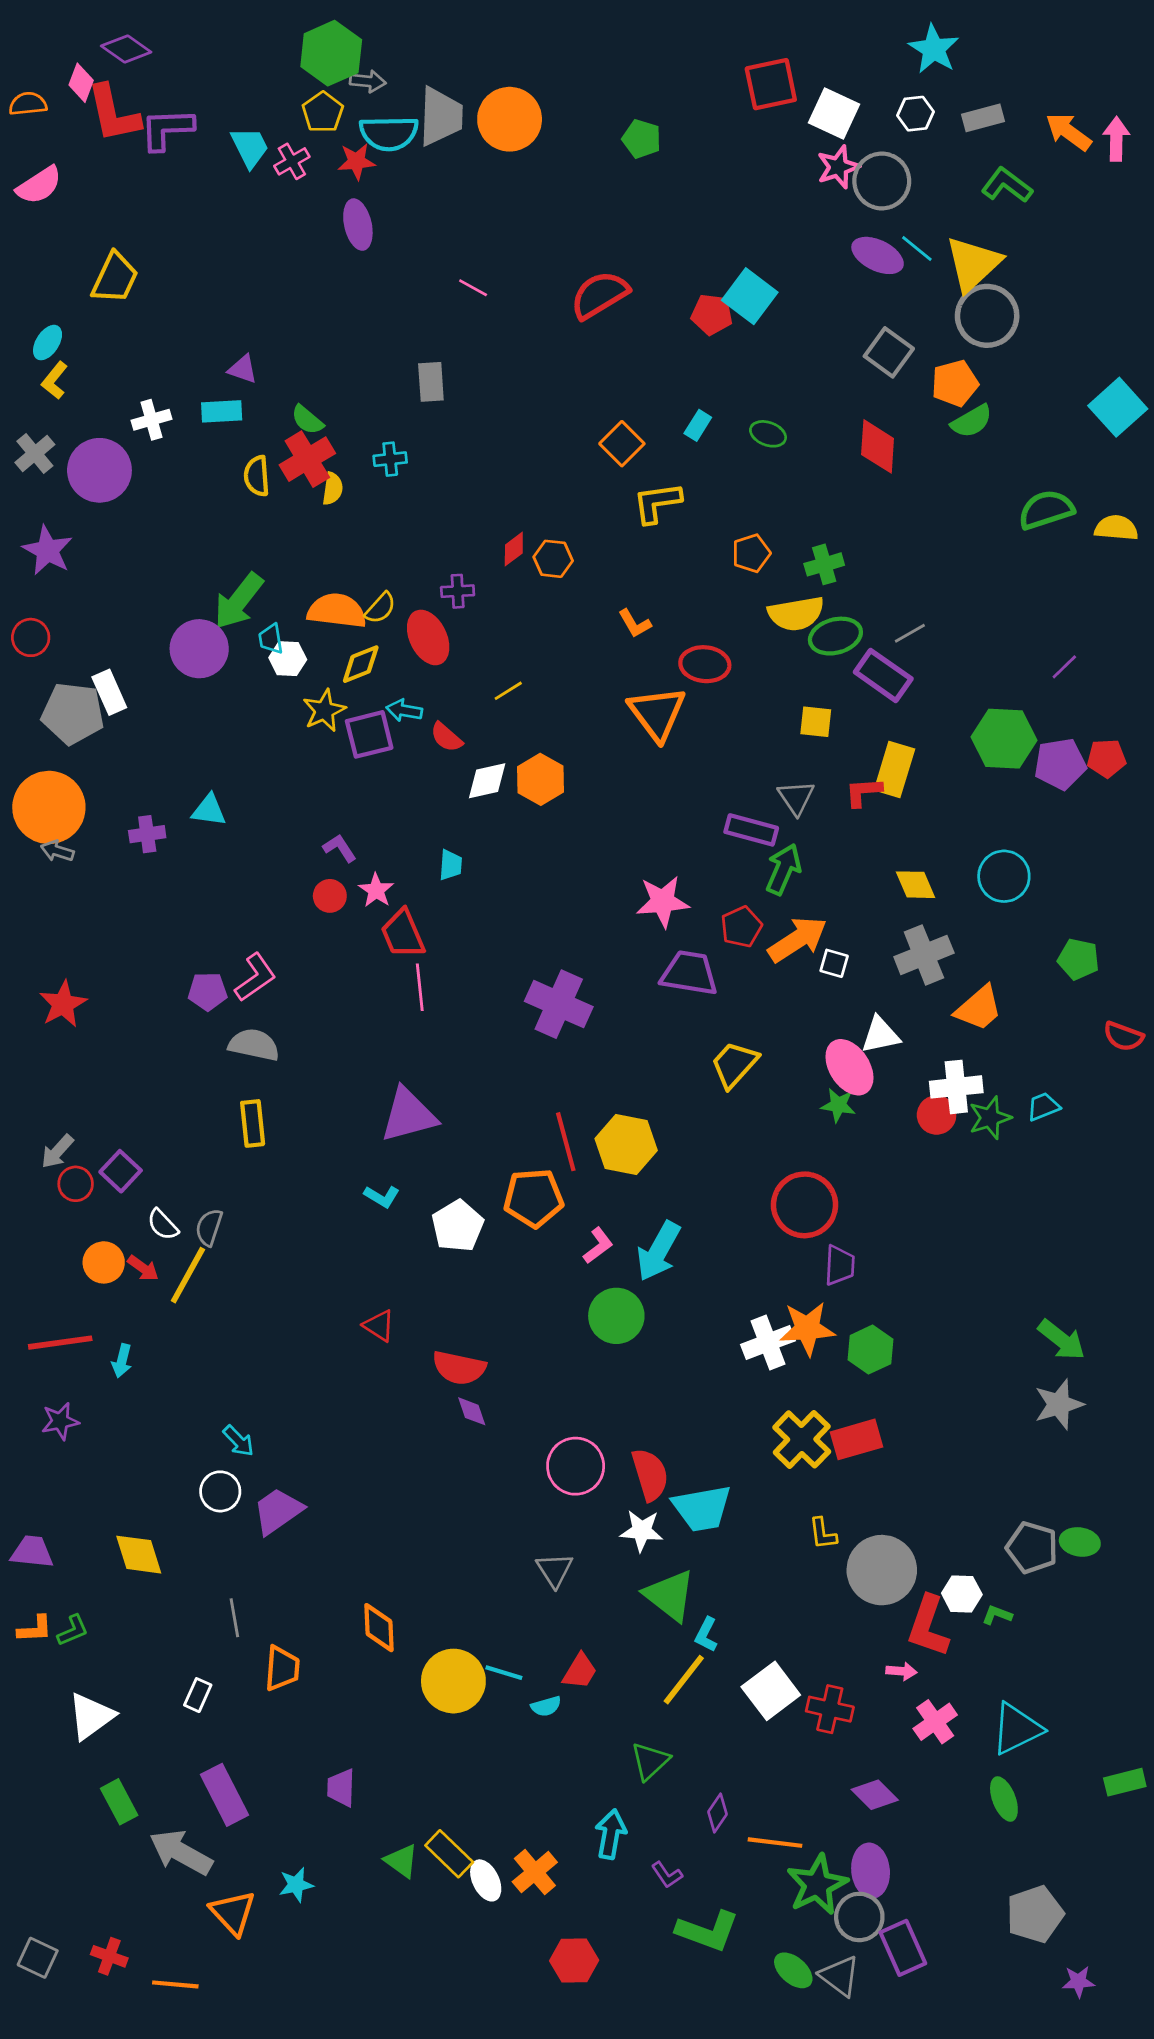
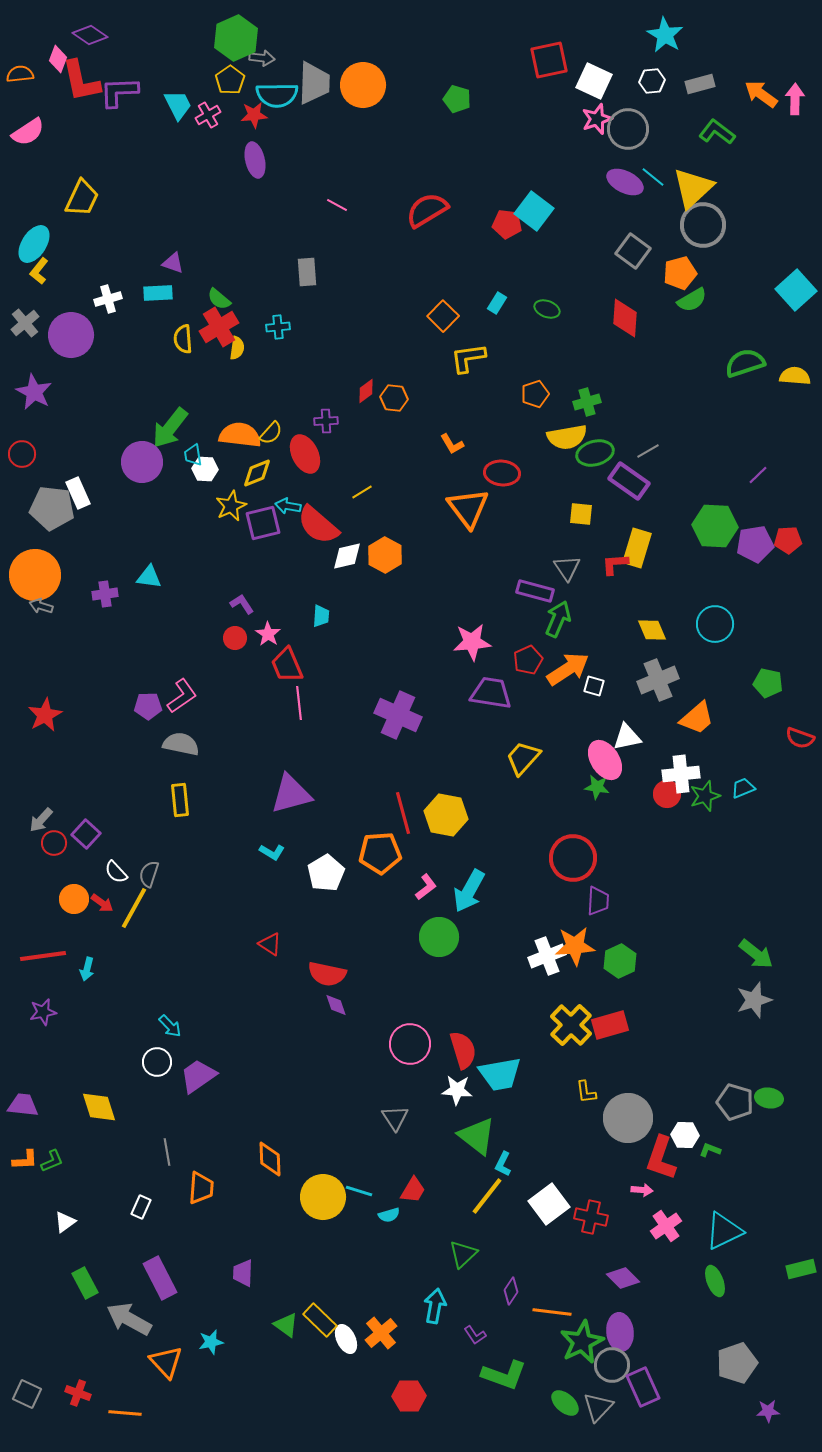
cyan ellipse: (48, 343) -> (34, 244), size x1.5
red semicircle: (446, 737) -> (318, 525), size x1.8
white triangle: (91, 1716) -> (65, 1222), size x0.6
gray triangle: (840, 1976) -> (598, 1407), turned 36

